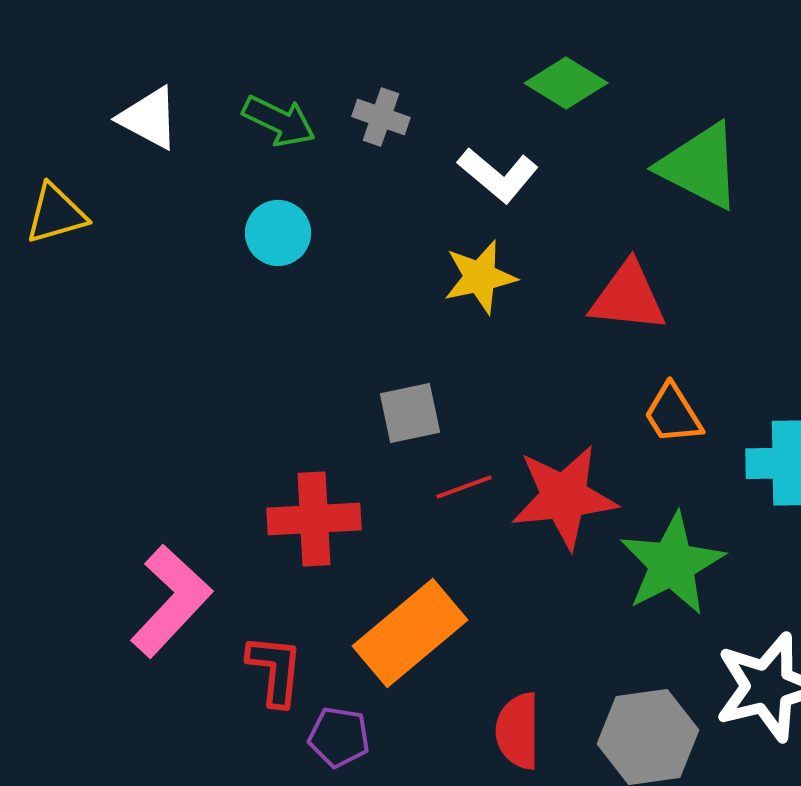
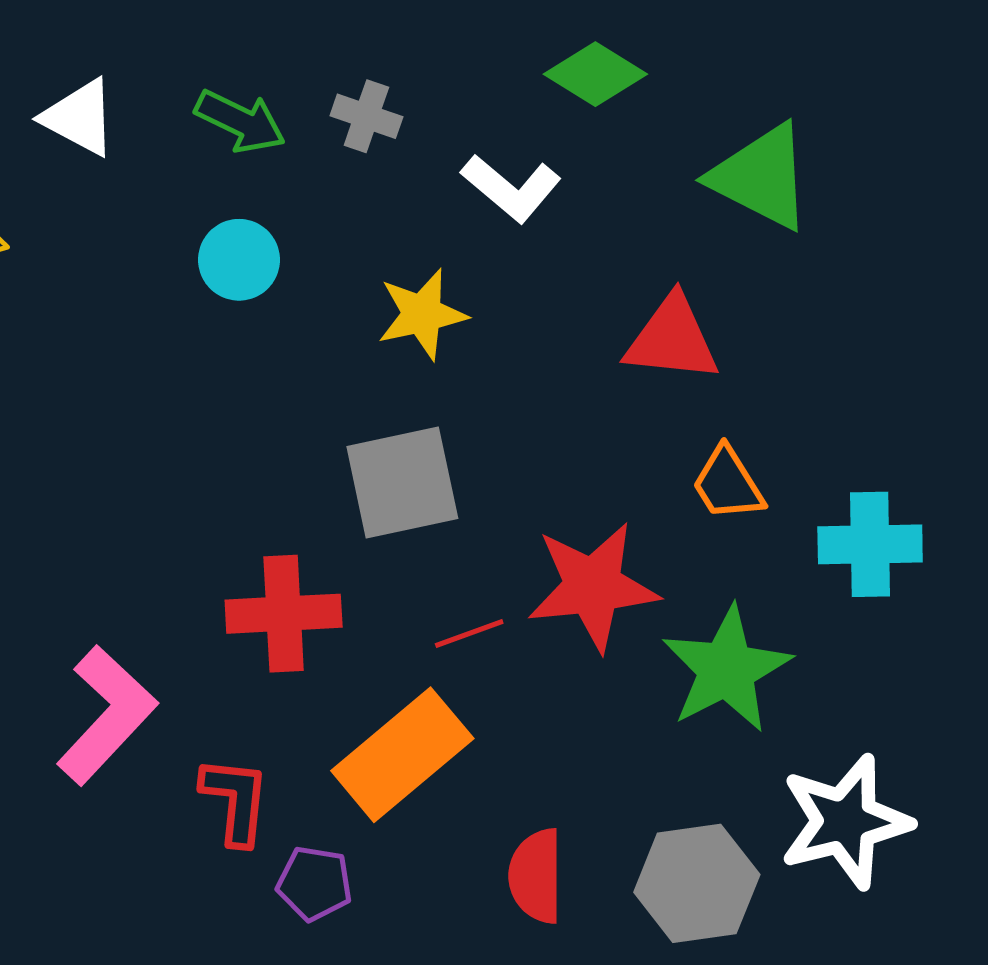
yellow star: (480, 277) -> (422, 314), moved
gray square: (410, 413) -> (402, 482), size x1.5
red line: (464, 487) -> (469, 633), moved

